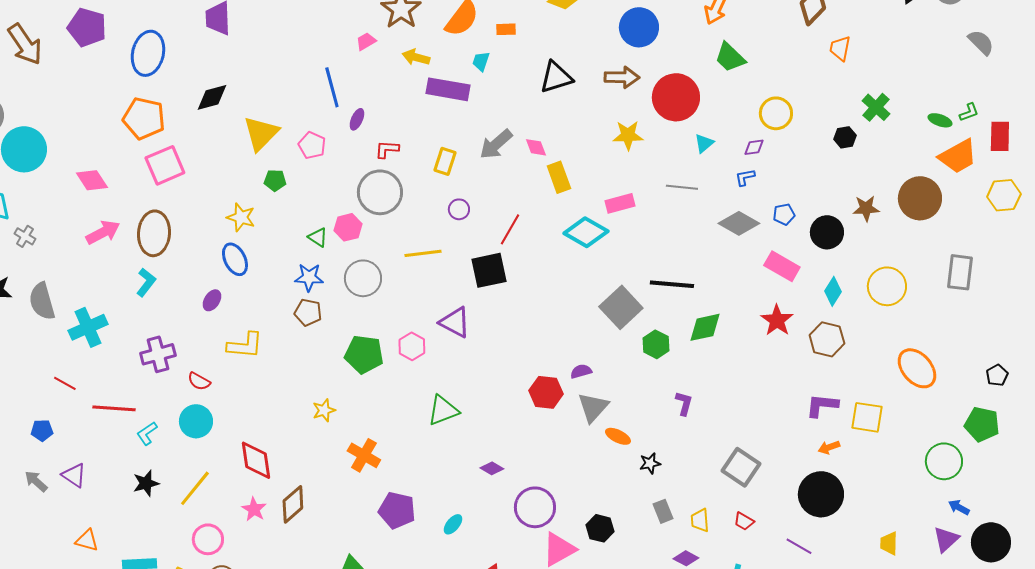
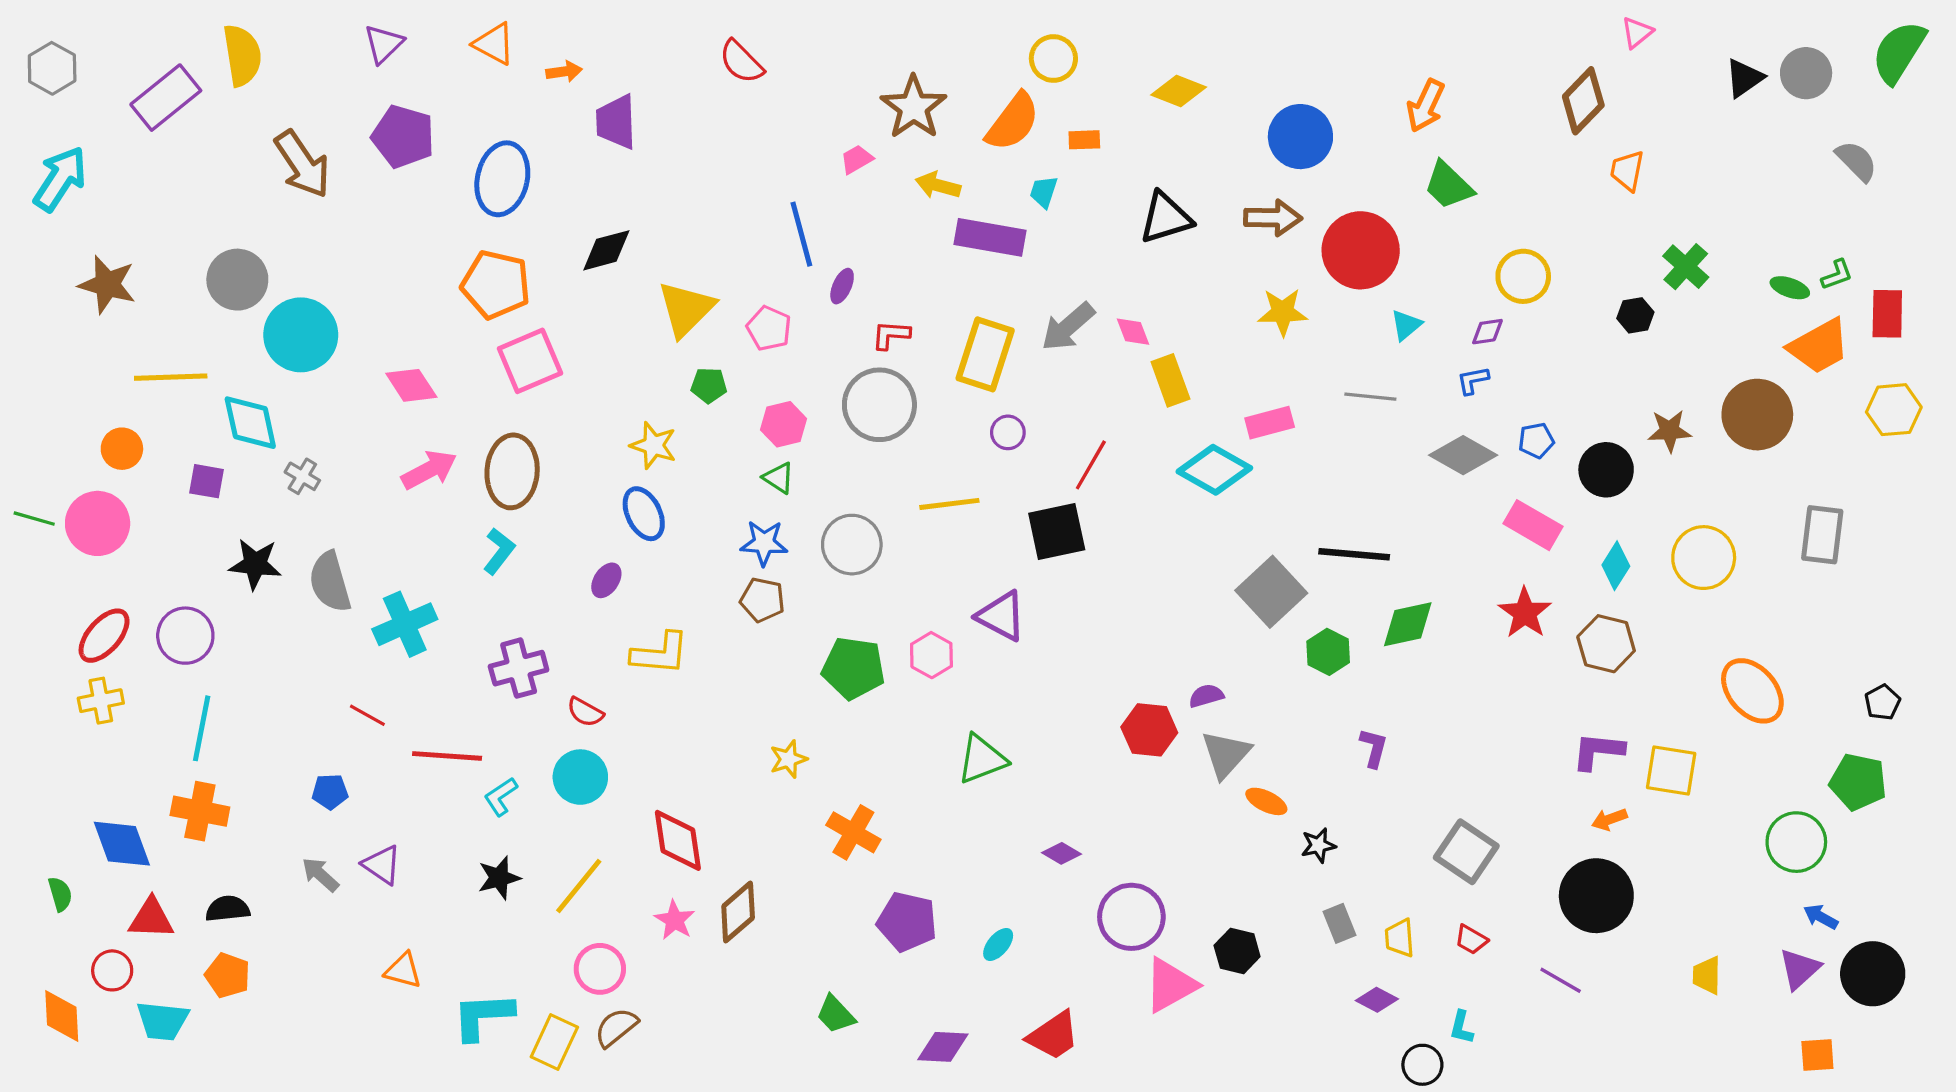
yellow rectangle: (445, 161) -> (985, 354), size x1.6
pink hexagon: (348, 227) -> (784, 424), moved

